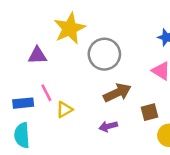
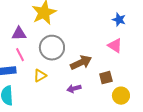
gray circle: (104, 54) -> (52, 48), moved
pink line: (46, 93) -> (20, 55), moved

